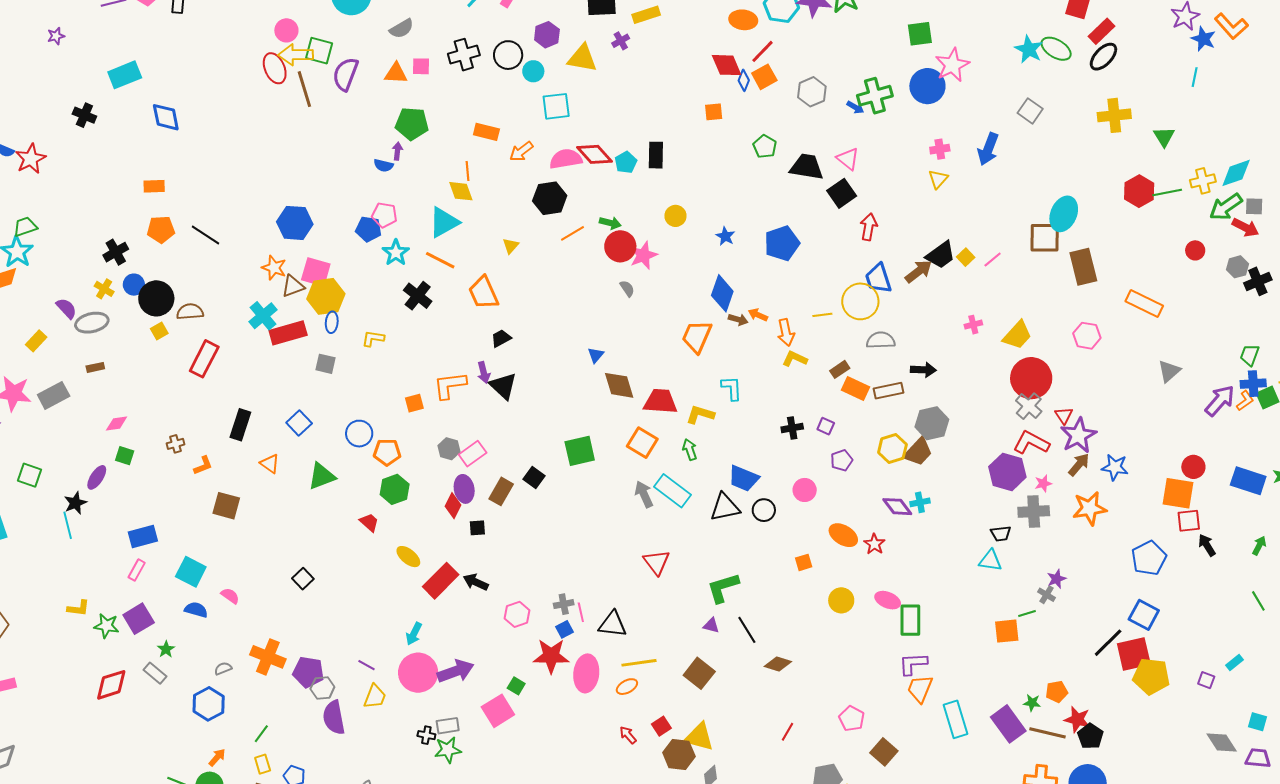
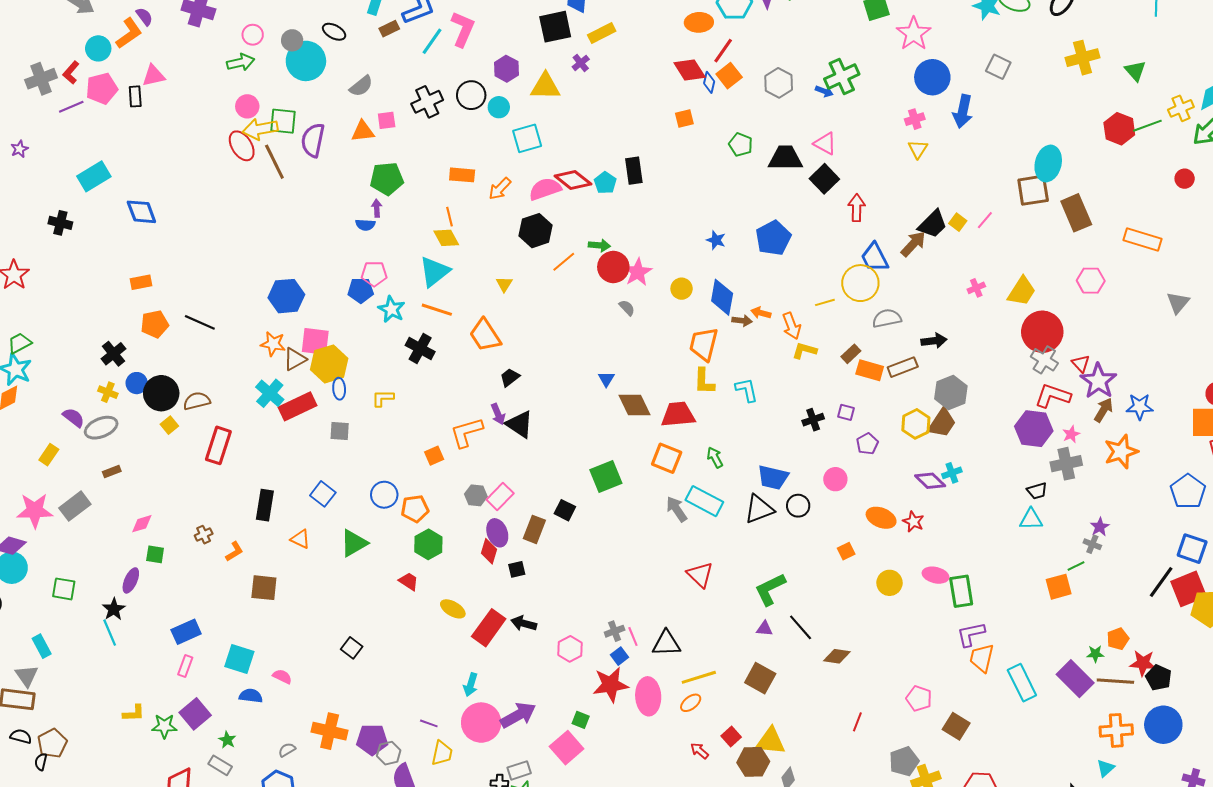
blue circle: (927, 86) -> (932, 77), moved
yellow circle: (675, 216) -> (682, 289), moved
yellow L-shape: (700, 415) -> (704, 381), moved, turned -96

